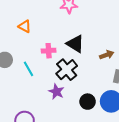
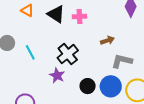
black triangle: (75, 44) -> (56, 14), moved
pink cross: (49, 51) -> (79, 16), moved

